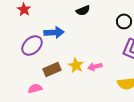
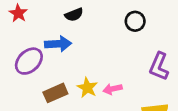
black semicircle: (83, 10) -> (74, 15), moved
black circle: (124, 21) -> (135, 21), moved

